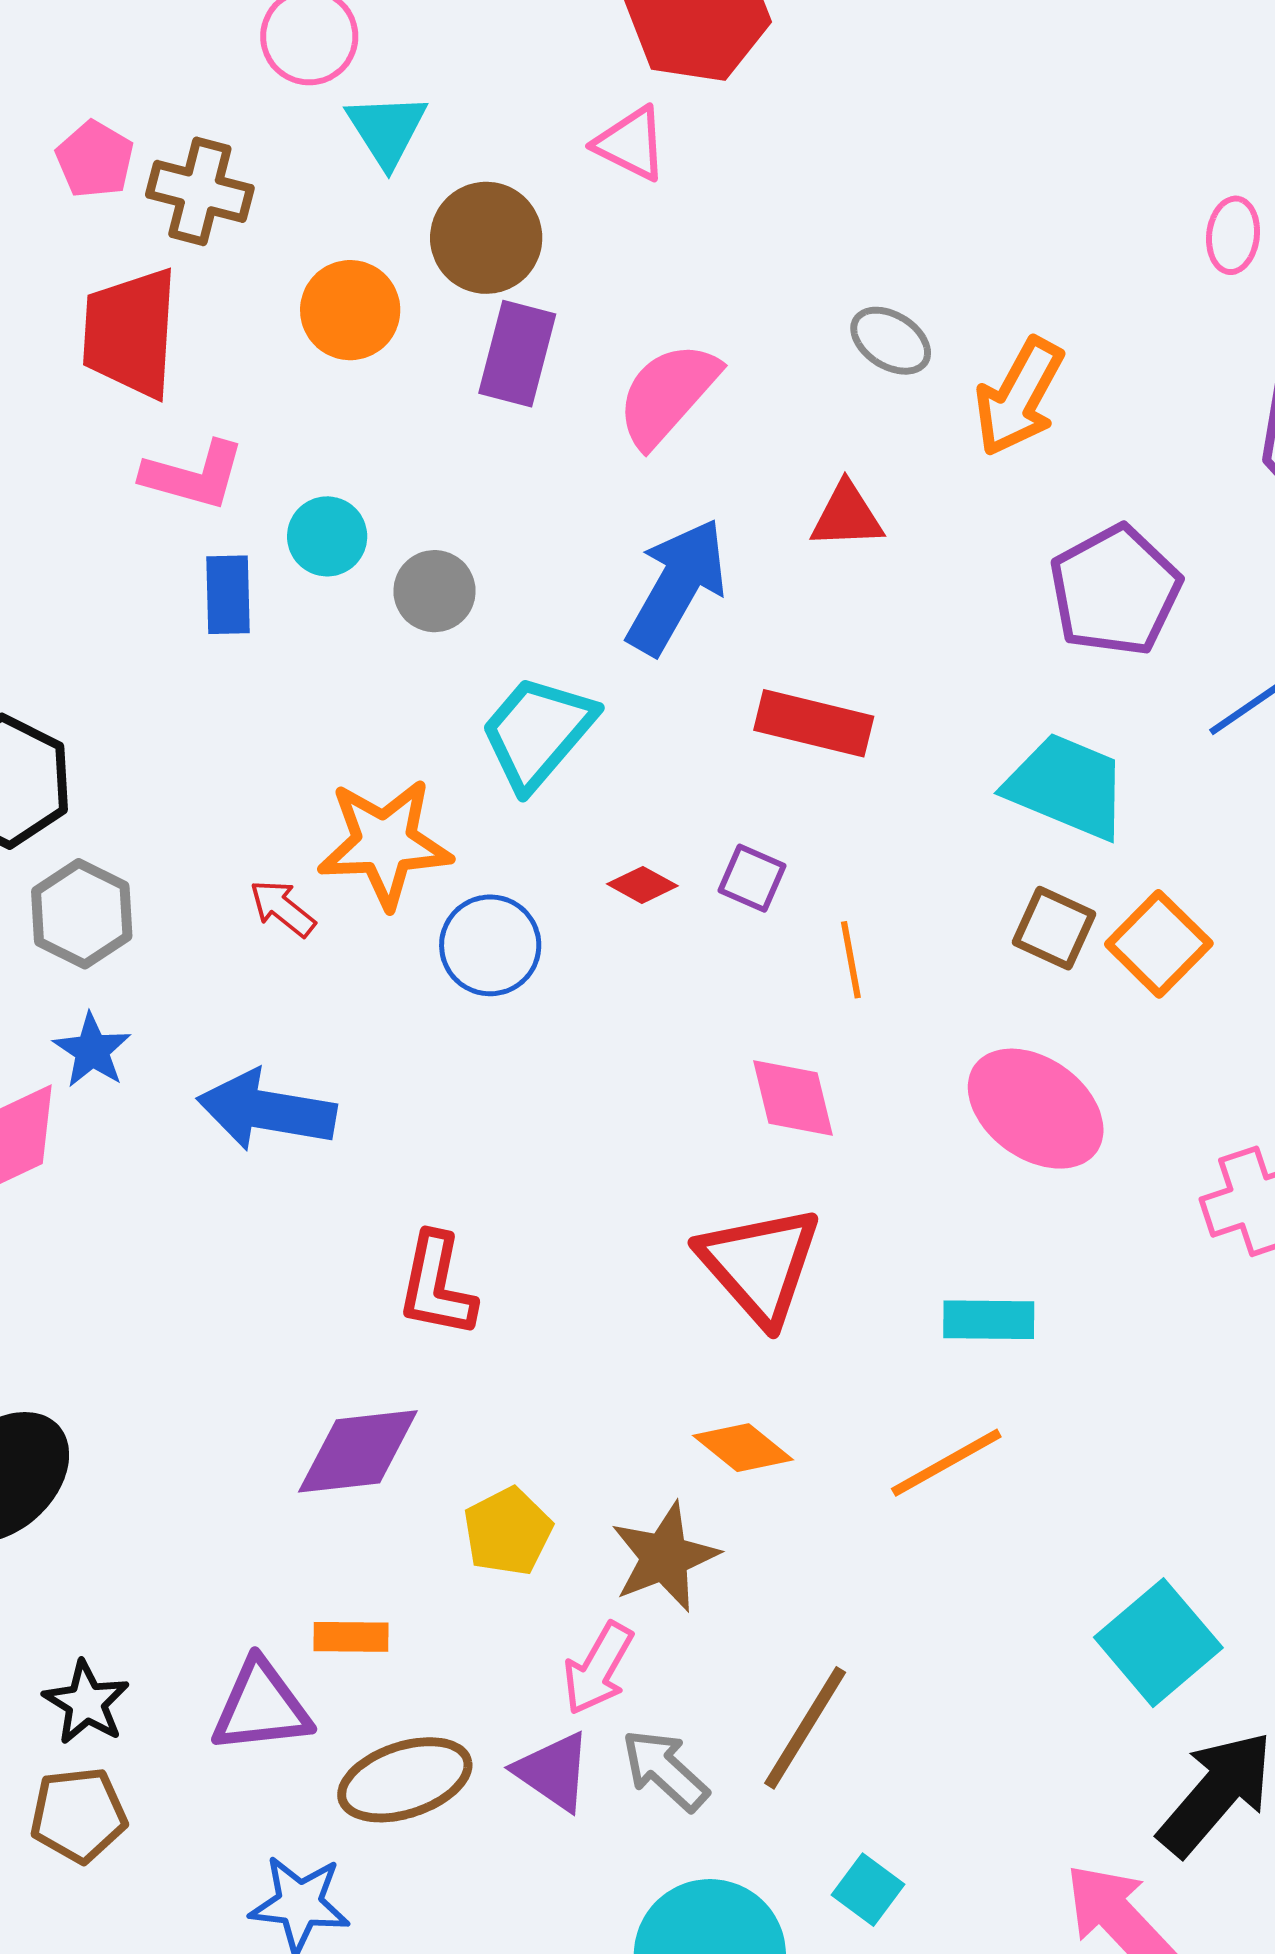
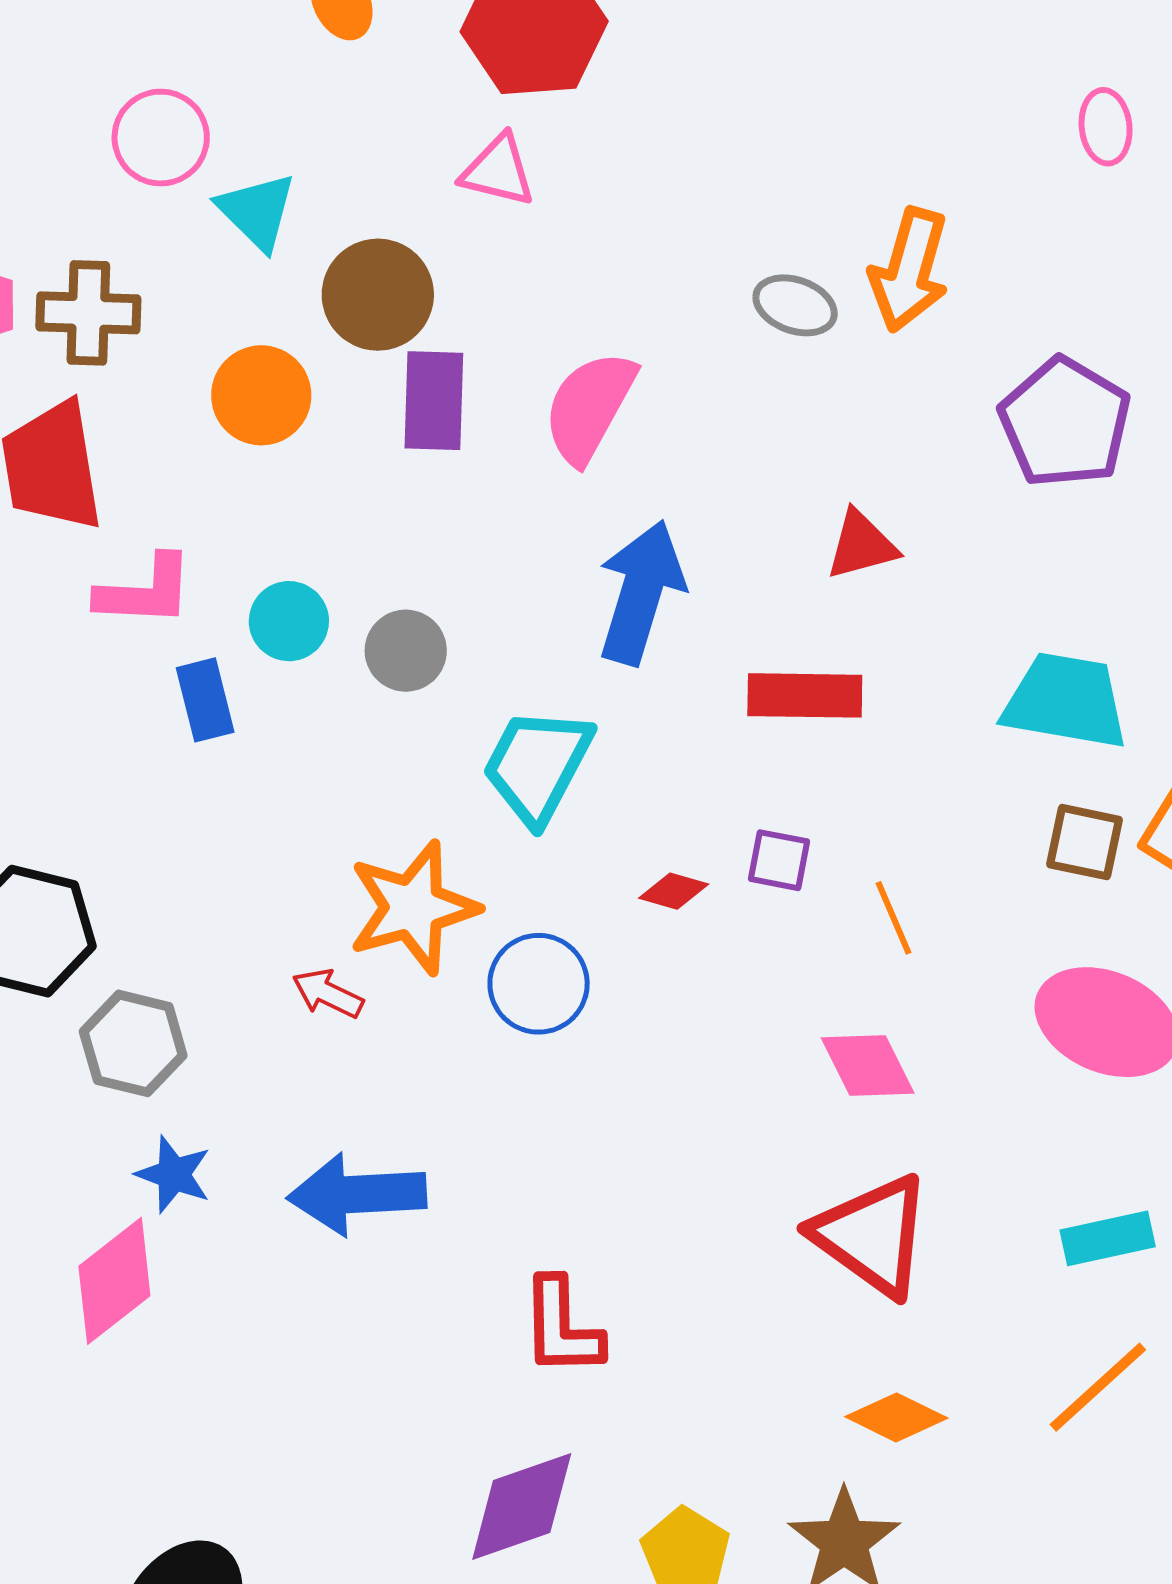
orange arrow: (1019, 397) -> (909, 270), moved
red triangle: (847, 516) -> (862, 545), moved
purple pentagon: (1115, 591) -> (1065, 422), moved

